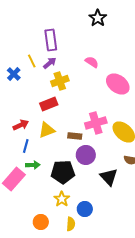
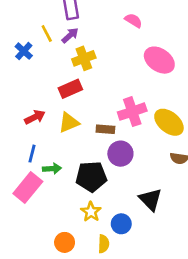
pink semicircle: (92, 62) -> (133, 20), moved
blue line: (26, 146) -> (32, 154), moved
black triangle: (109, 177) -> (150, 200), moved

